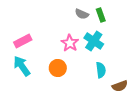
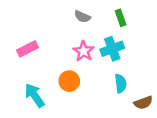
gray semicircle: (82, 14) -> (82, 17), moved
cyan cross: (94, 41) -> (112, 49), turned 36
cyan arrow: (22, 66) -> (35, 95), moved

